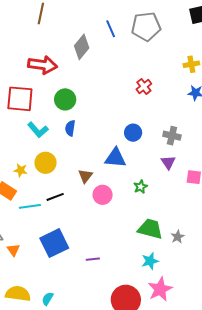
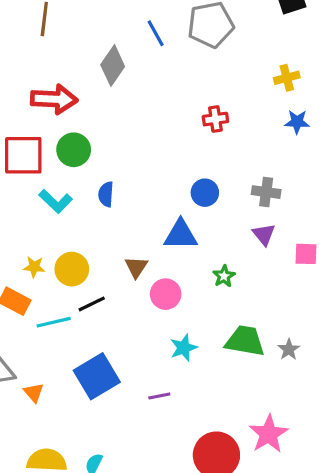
red cross: (144, 86) -> (215, 119), turned 35
green circle: (65, 99) -> (74, 150), moved
yellow circle: (46, 163) -> (72, 269), moved
cyan star: (150, 261) -> (184, 348), moved

